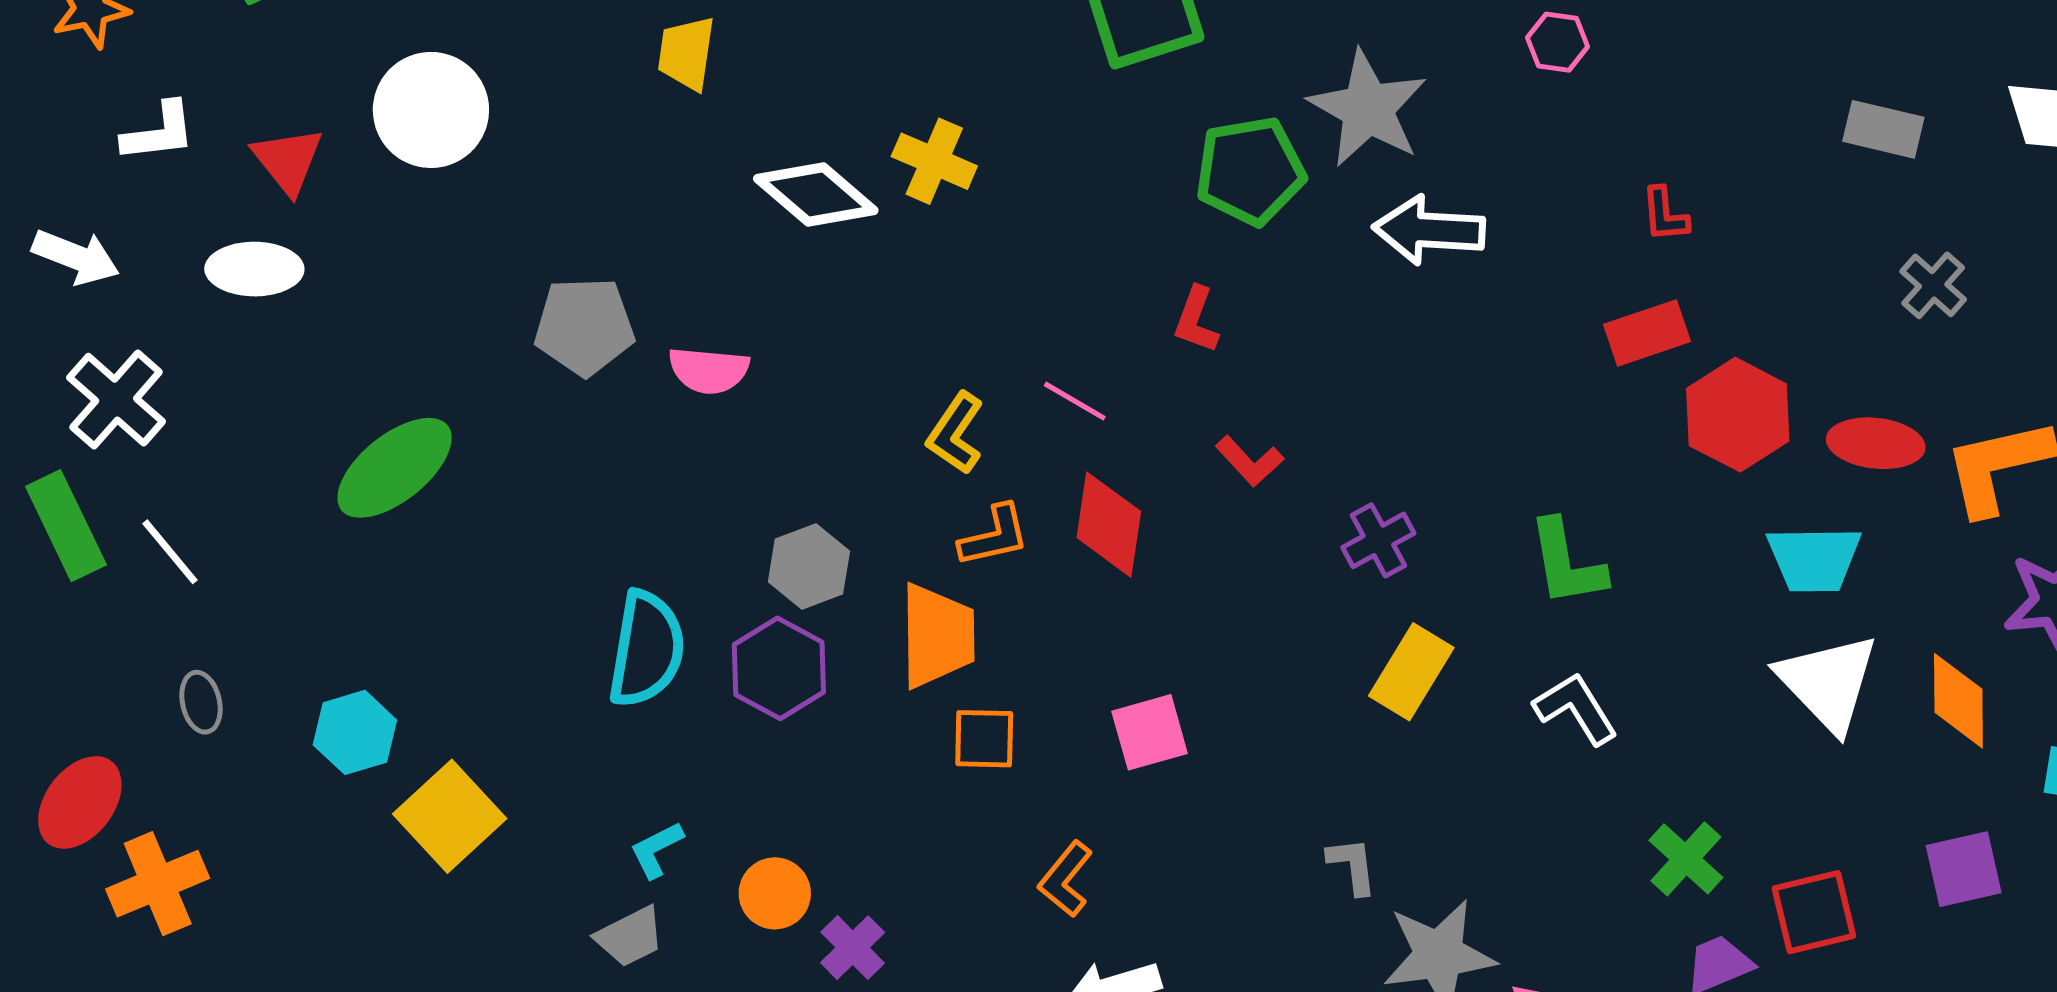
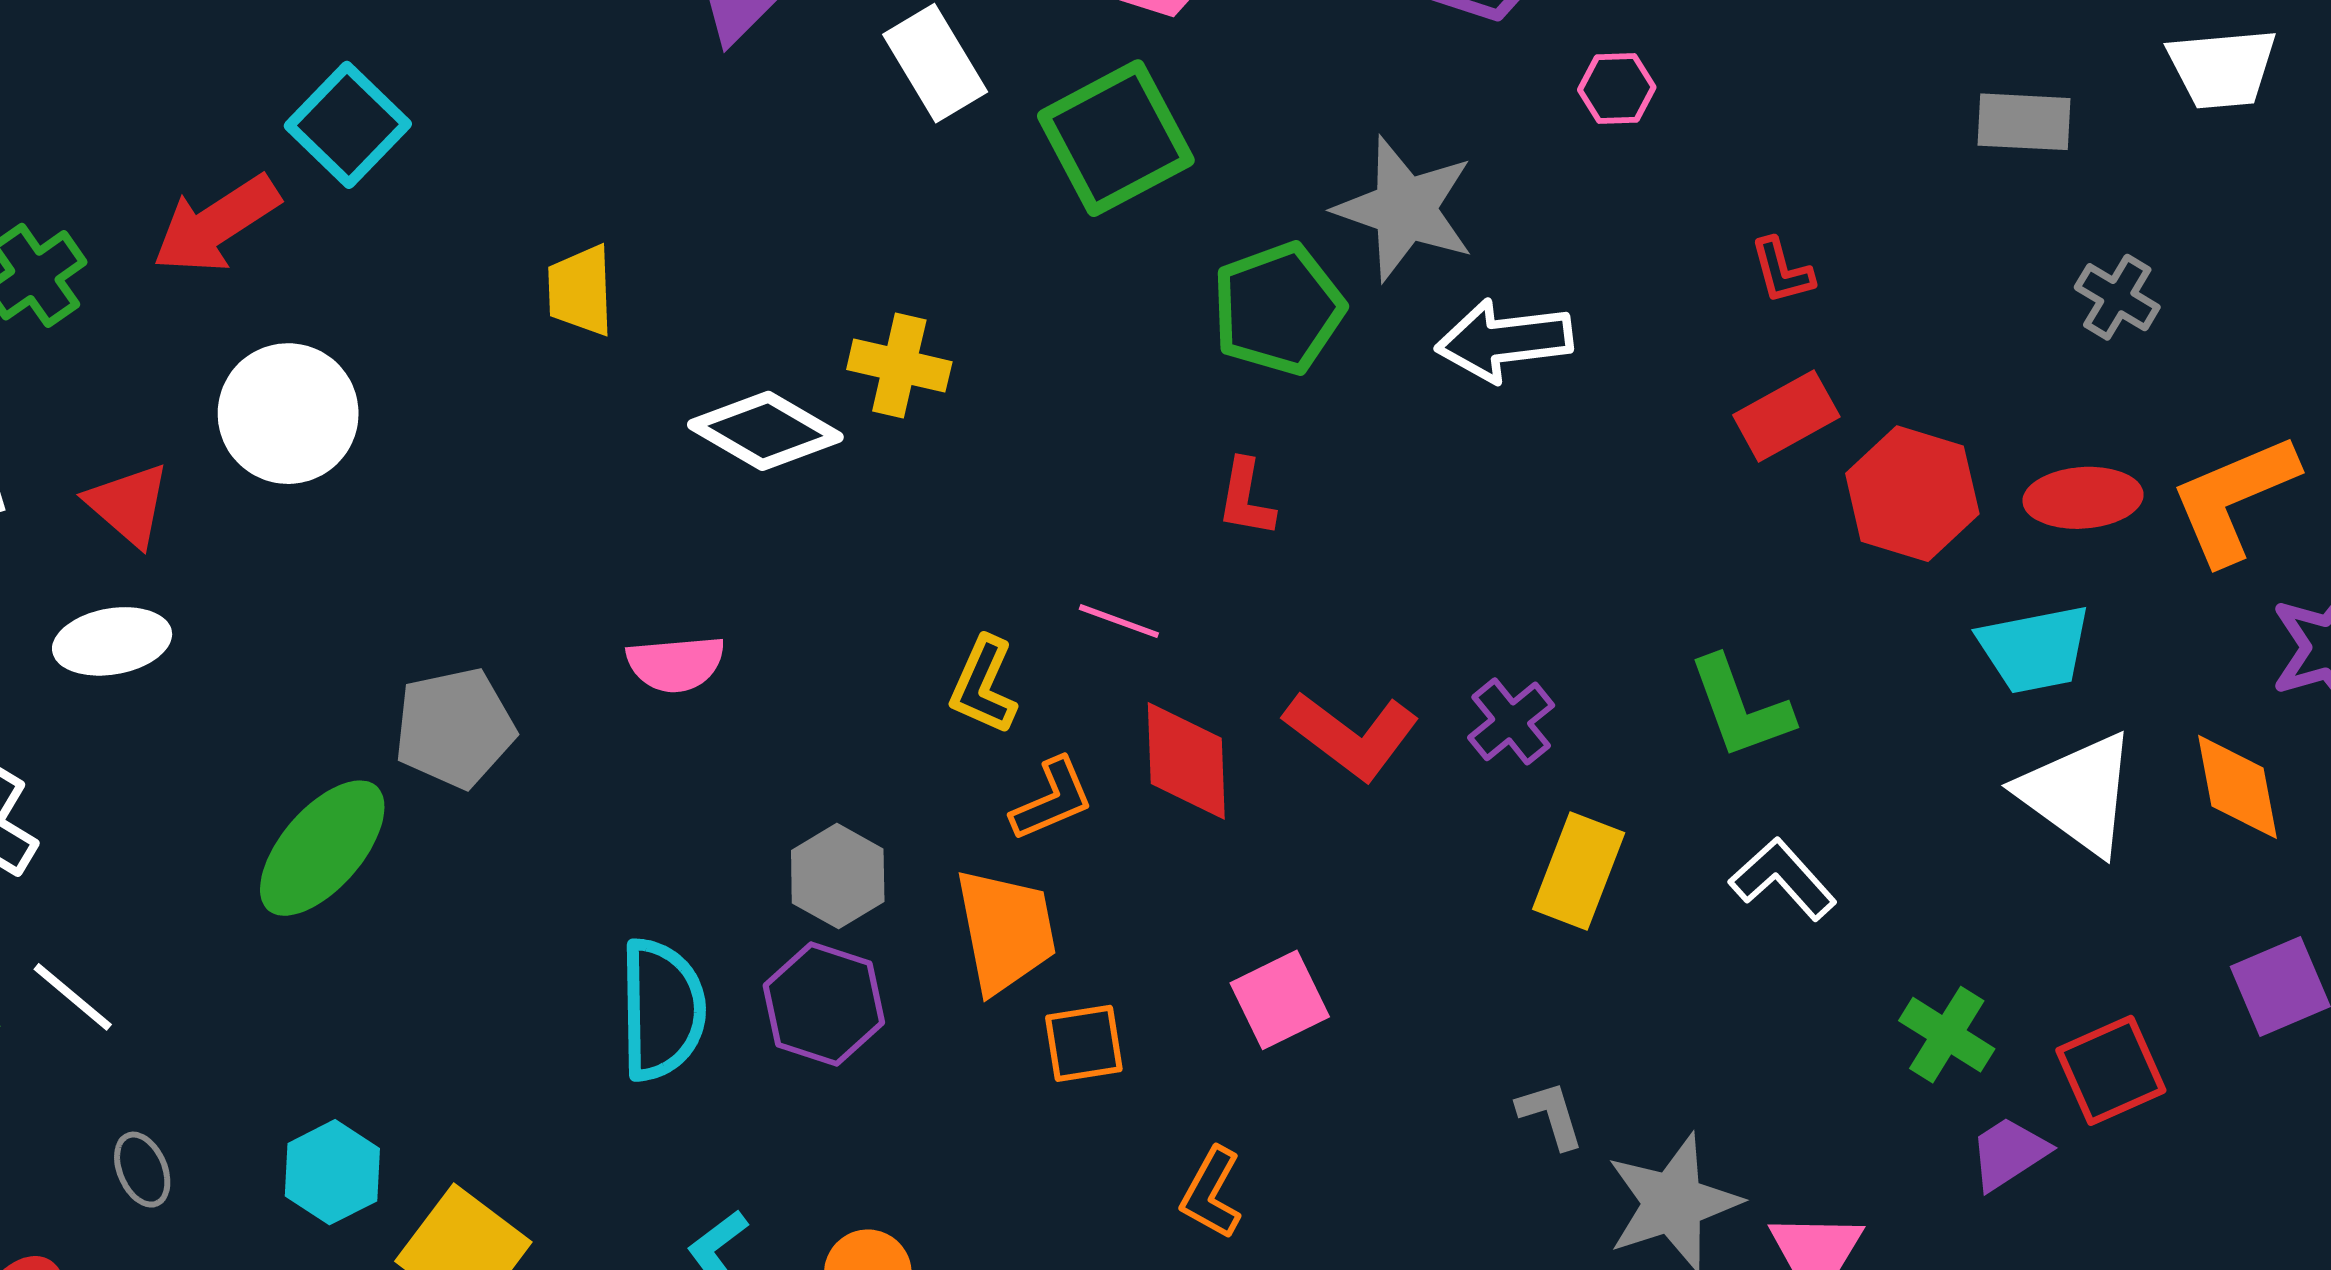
gray pentagon: (584, 326) -> (455, 728), moved
red L-shape: (1249, 461) -> (1351, 735), moved, size x1.6

